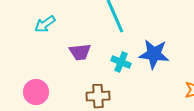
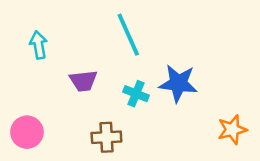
cyan arrow: (45, 24) -> (38, 45), turned 115

